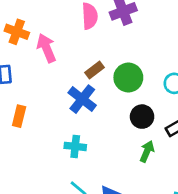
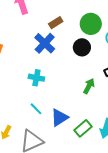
green circle: (128, 78) -> (91, 24), moved
black circle: (142, 117) -> (82, 47), moved

